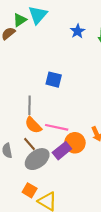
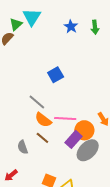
blue square: (54, 80) -> (56, 75), turned -35
gray line: (30, 105) -> (37, 102), turned -42
gray ellipse: (37, 159) -> (88, 150), moved

